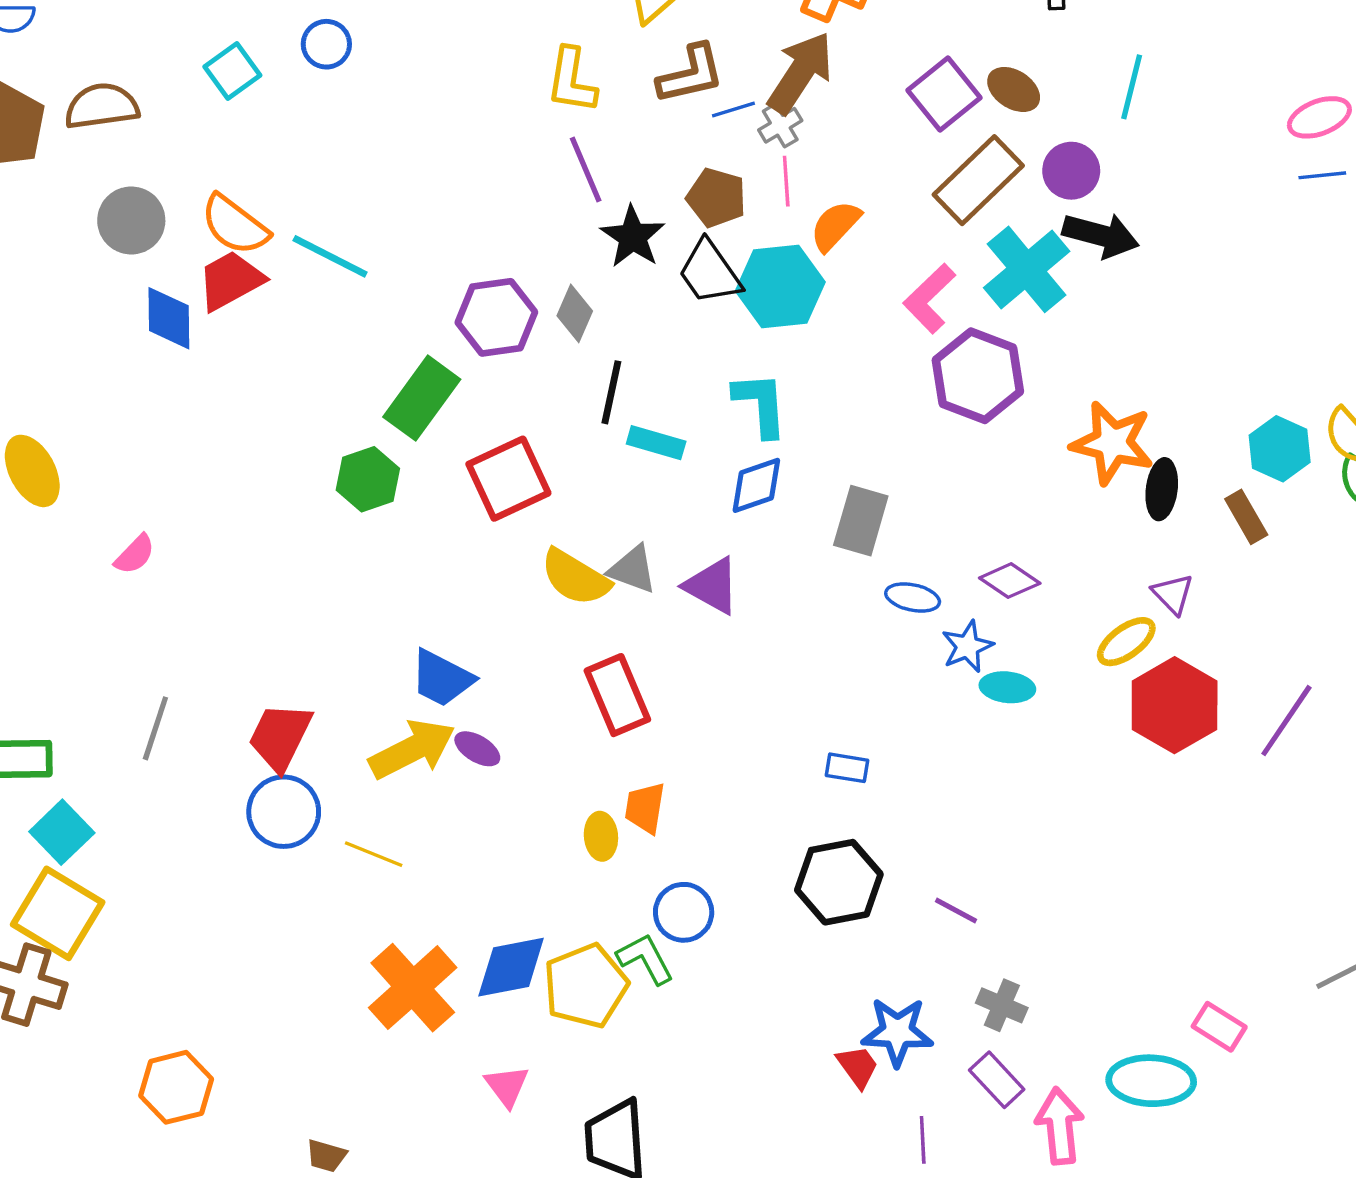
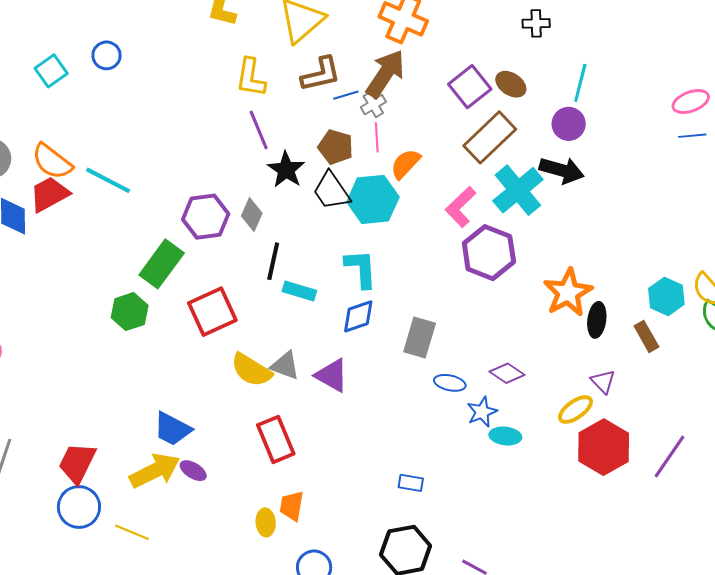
purple circle: (1071, 171) -> (569, 124), moved
orange star: (1112, 443) -> (568, 292), turned 30

